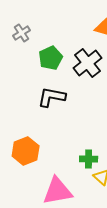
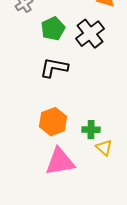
orange hexagon: (26, 151) -> (53, 122), moved

